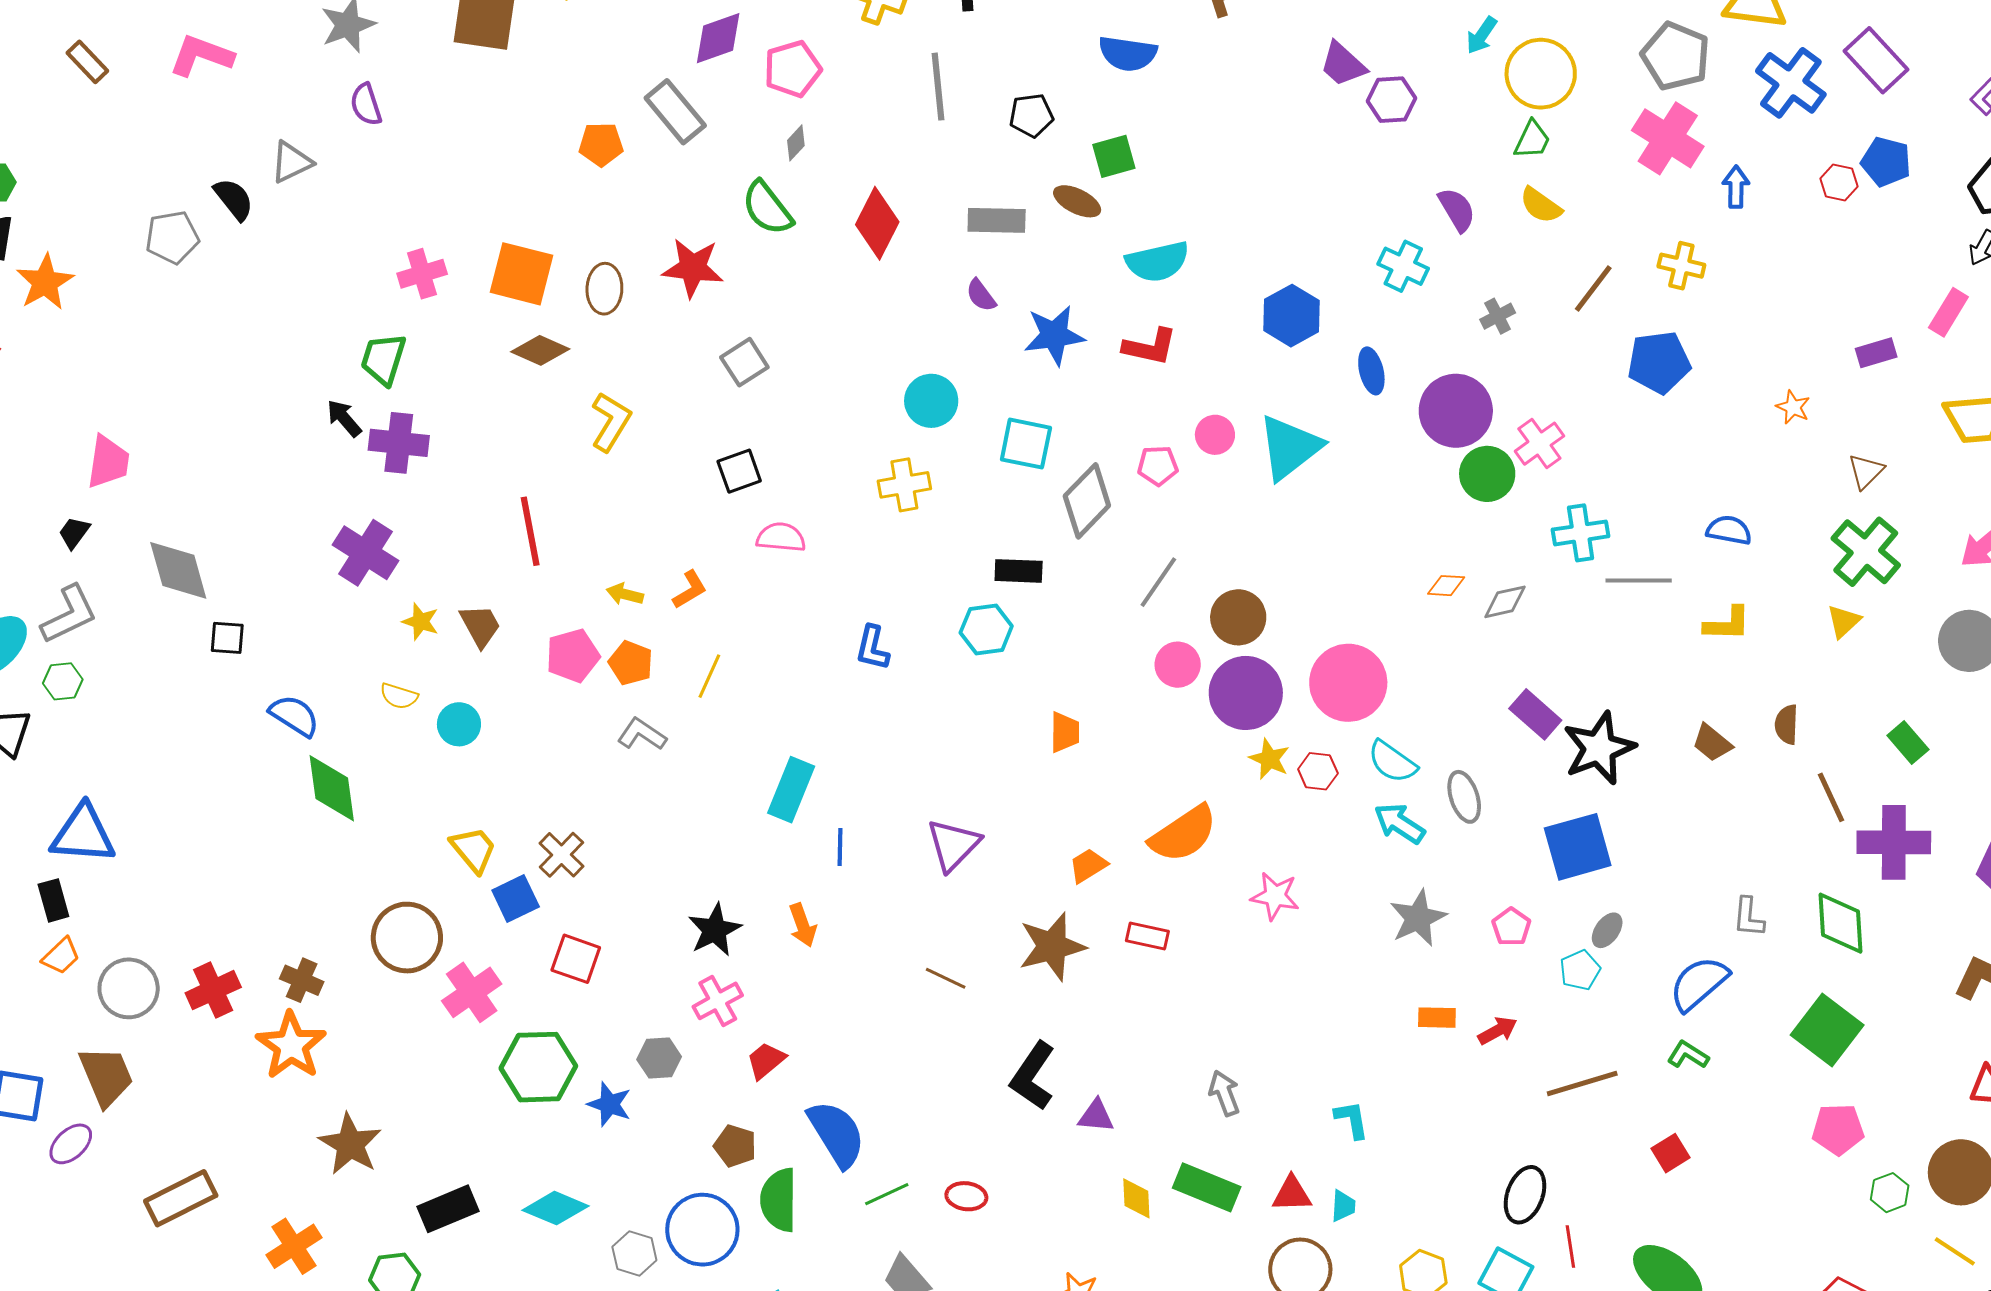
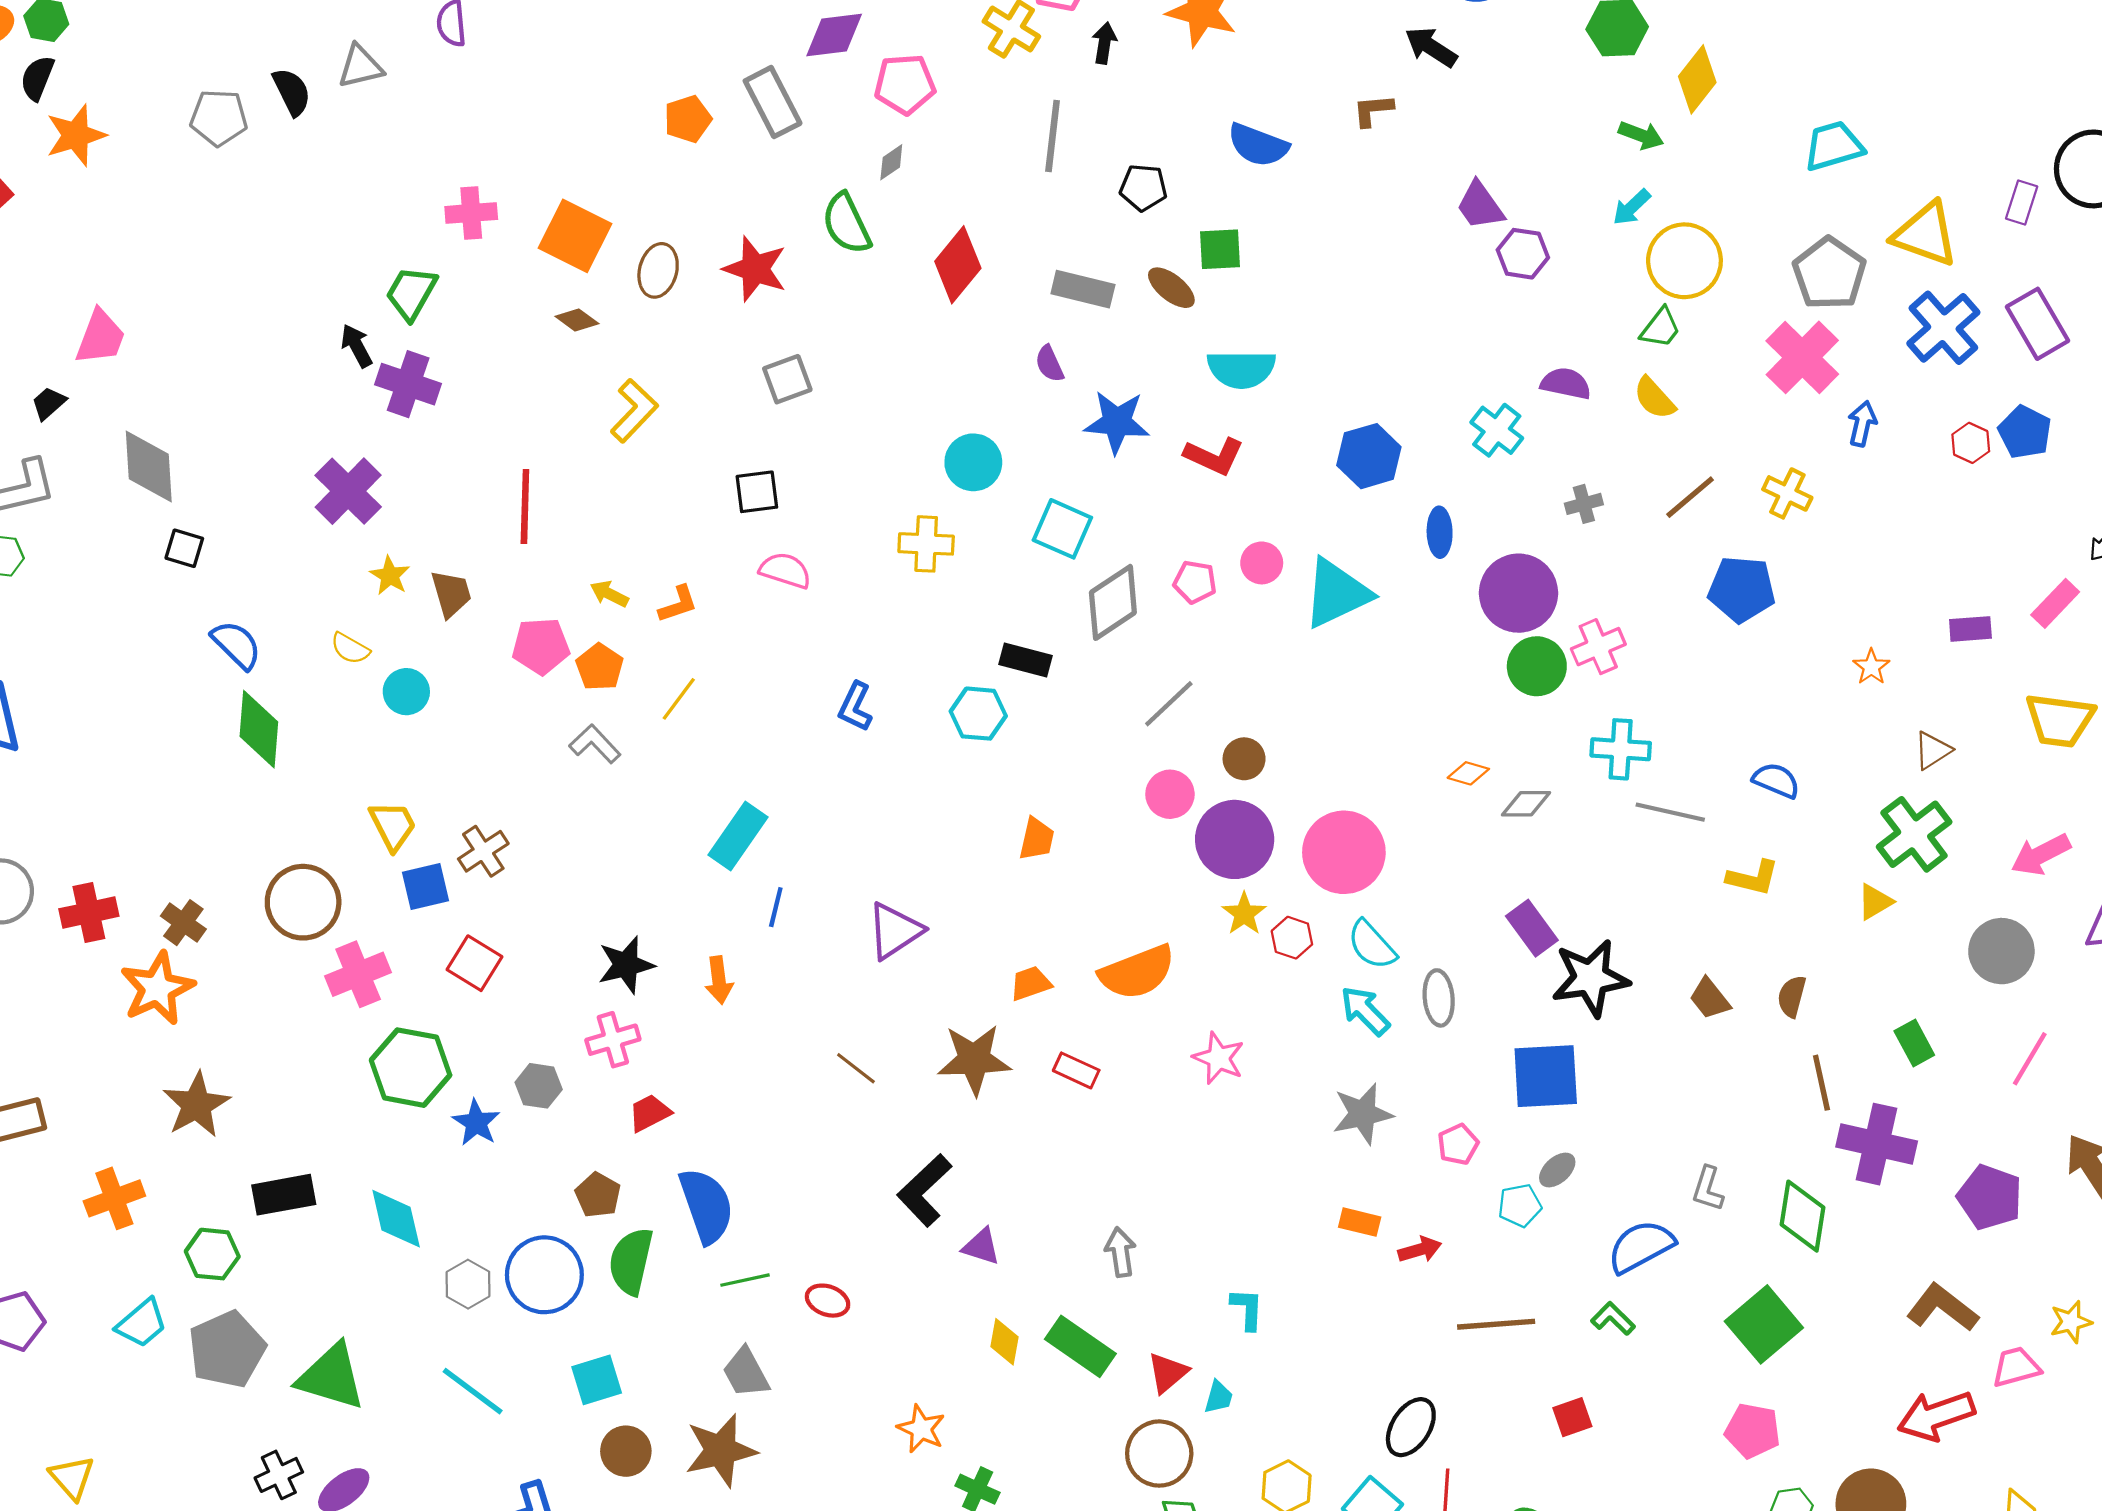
orange pentagon: (601, 144) -> (688, 119), turned -30
purple semicircle: (1457, 210) -> (1566, 383), turned -60
brown diamond: (540, 350) -> (577, 320), size x0.7
brown circle: (1238, 617) -> (1244, 759), size x0.7
red triangle: (1292, 1194) -> (1168, 1373), turned -51
cyan diamond: (556, 1208) -> (396, 1219), turned 42

